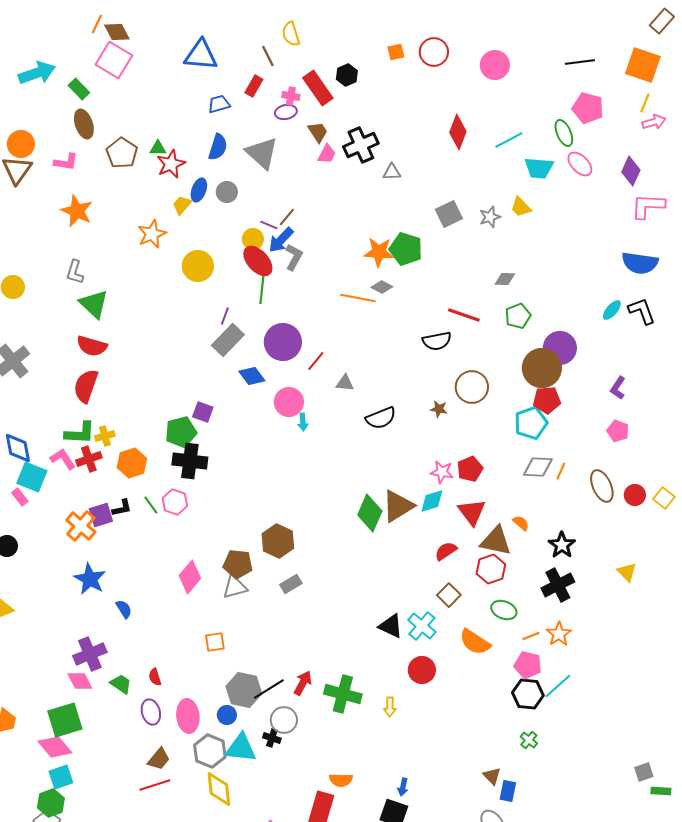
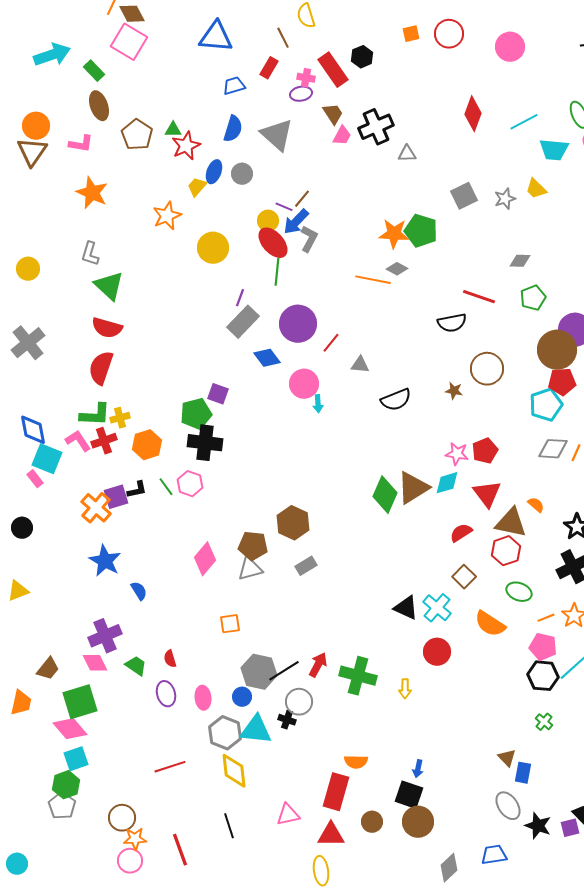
pink ellipse: (188, 716) -> (203, 698), size x0.7
brown trapezoid: (159, 759) -> (48, 669), moved

